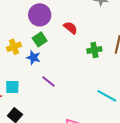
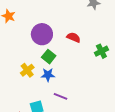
purple line: (48, 81) -> (61, 96), moved

